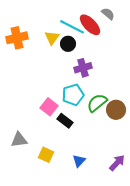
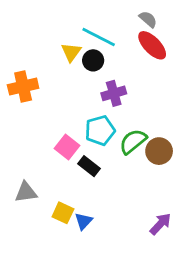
red ellipse: (90, 25) -> (152, 45), moved
orange cross: (17, 38) -> (23, 87), moved
blue triangle: (79, 161) -> (84, 221), moved

